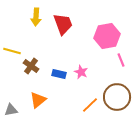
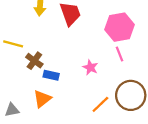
pink line: (121, 60) -> (120, 54), moved
blue rectangle: (59, 74) -> (51, 75), moved

